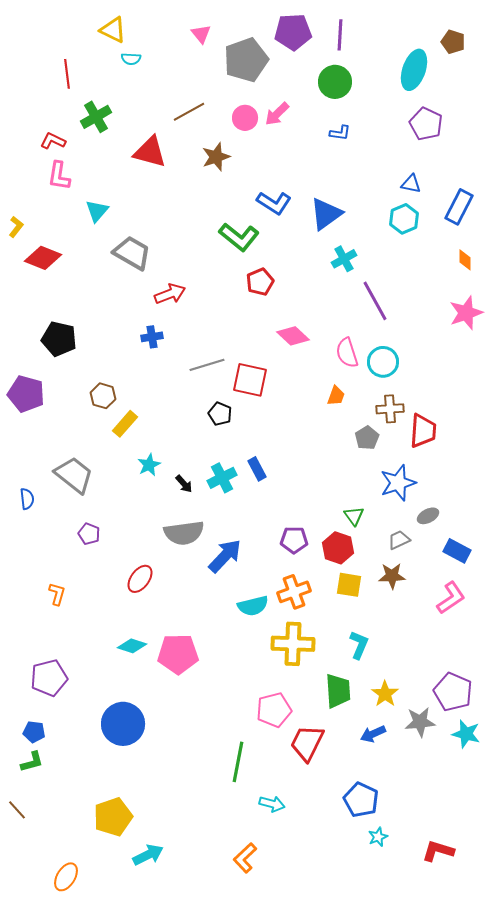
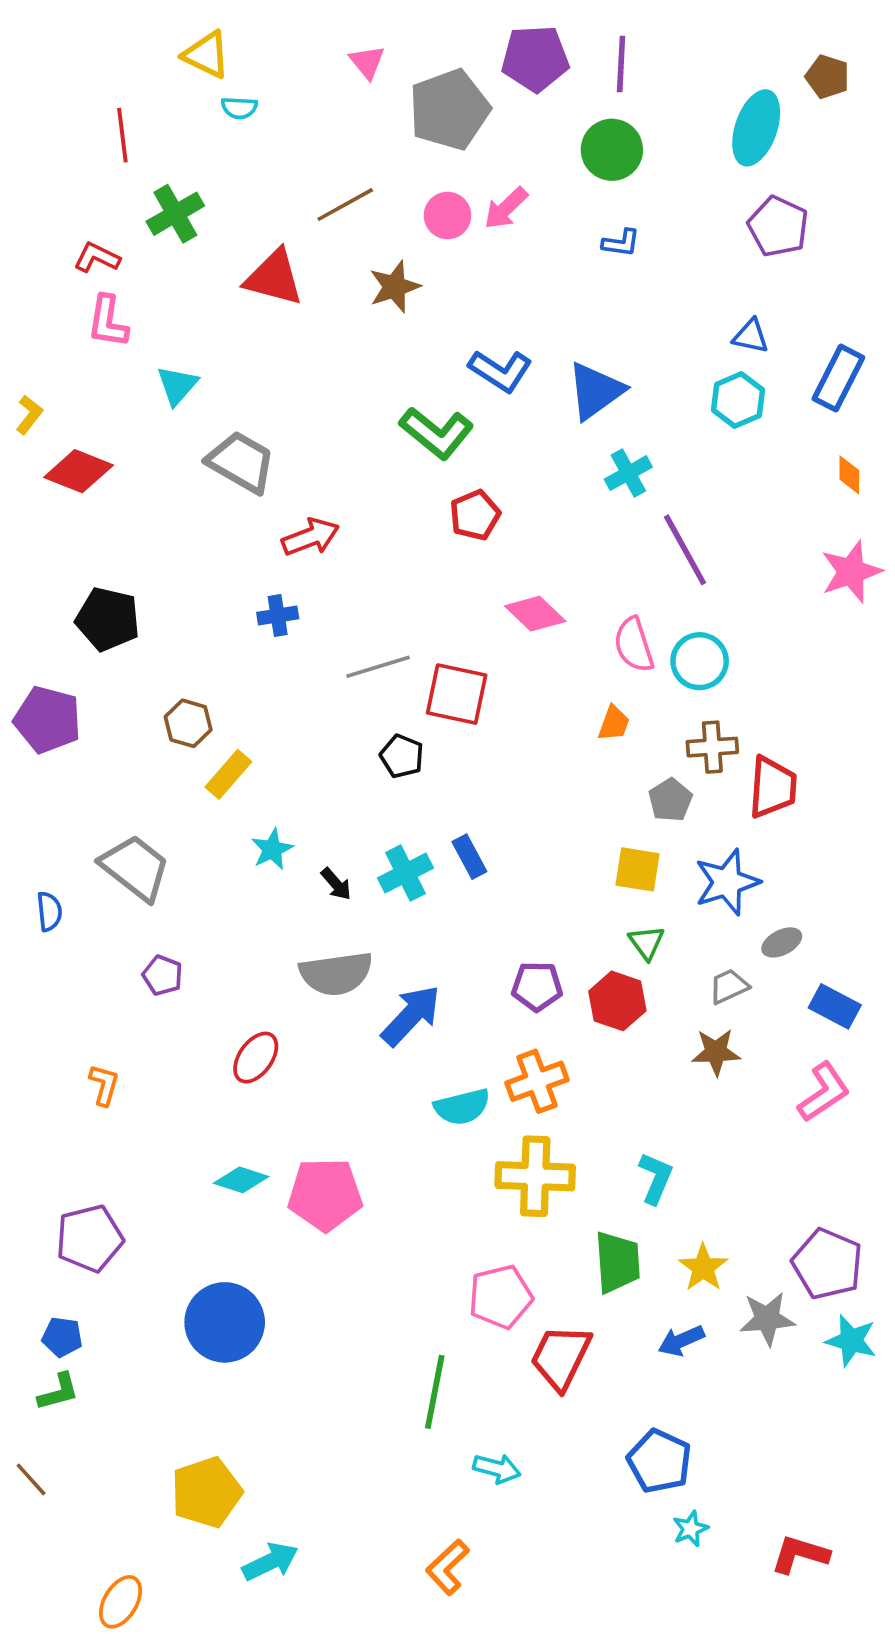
yellow square: (349, 585) -> (637, 869), moved

